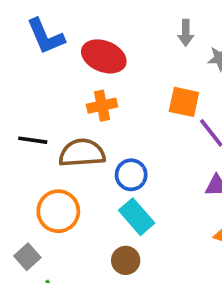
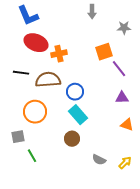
gray arrow: (186, 33) -> (92, 12), moved
red ellipse: (104, 56) -> (36, 43), moved
orange square: (184, 102) -> (104, 52), turned -30
gray square: (27, 257) -> (18, 137), turned 32

